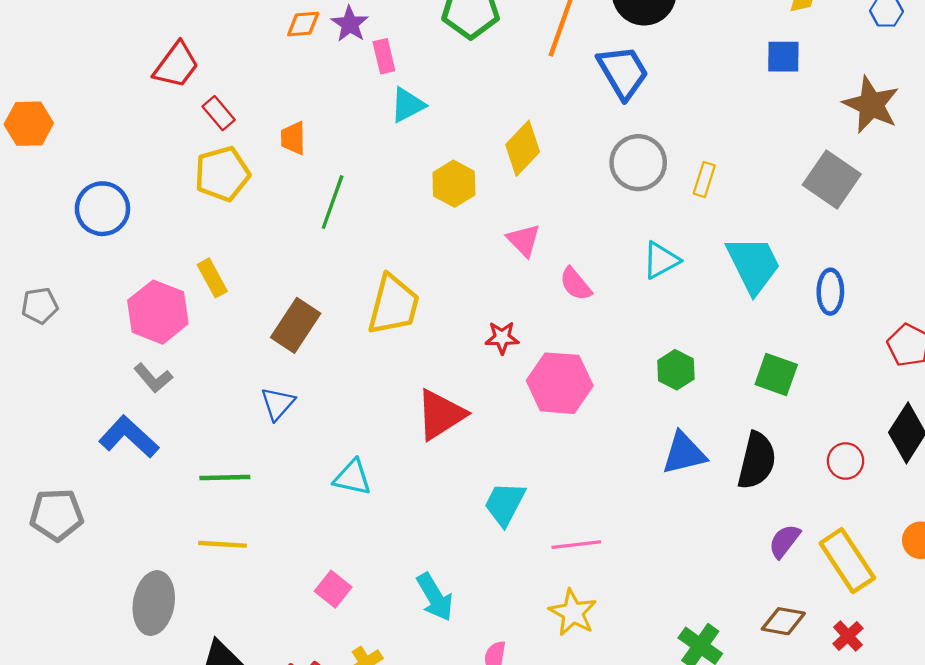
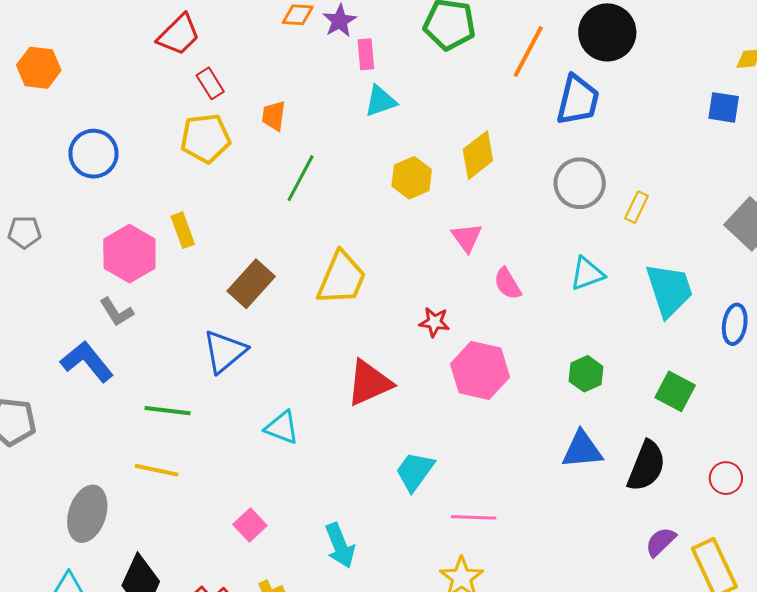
blue trapezoid: (623, 72) -> (578, 100), turned 36
blue triangle: (278, 404) -> (225, 351), size x1.4

